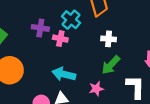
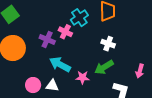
purple cross: (40, 28) -> (47, 39), moved
pink star: (96, 89) -> (82, 77), moved

